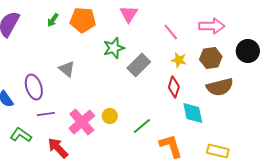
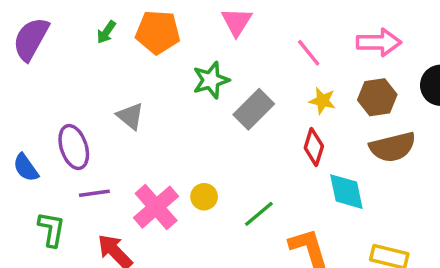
green L-shape: (21, 135) -> (51, 229), turned 65

